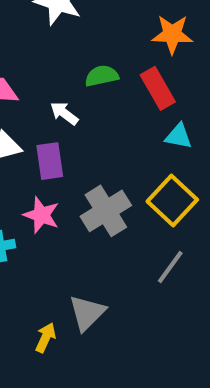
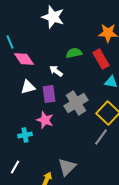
gray cross: (106, 211) -> (76, 103), moved
gray line: (170, 267) -> (101, 137), moved

